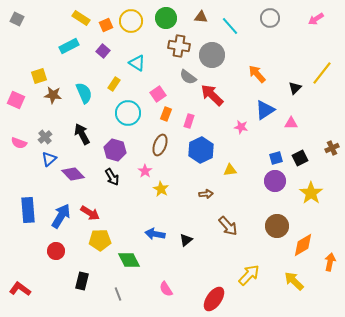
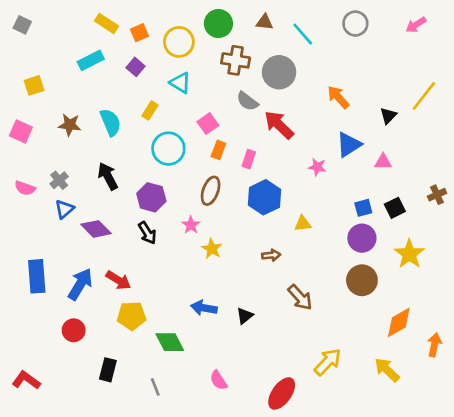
yellow circle: (131, 21) -> (179, 42), moved
yellow square: (39, 76) -> (34, 85), moved
brown circle: (277, 226) -> (362, 280), moved

